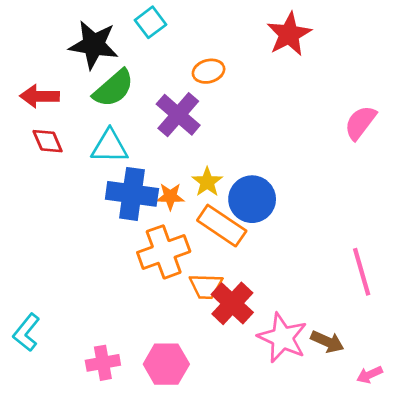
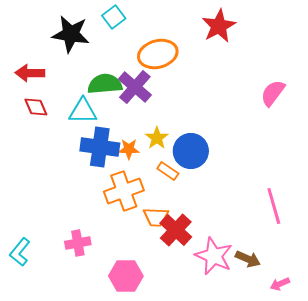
orange ellipse: (209, 71) -> (158, 54), size x1.6
green semicircle: (114, 88) -> (105, 84), moved, turned -144
orange rectangle: (222, 226) -> (168, 171), size x0.6
pink cross: (103, 363) -> (78, 243), moved

